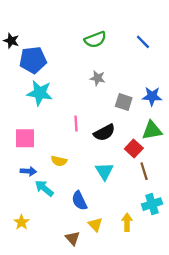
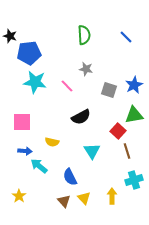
green semicircle: (95, 40) -> (84, 35), turned -72
blue star: (152, 96) -> (134, 85), turned -30
pink line: (76, 124) -> (67, 86), moved, turned -40
black semicircle: (104, 133) -> (81, 117), moved
brown triangle: (73, 238) -> (64, 201), moved

